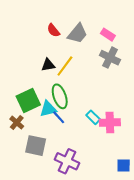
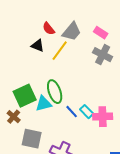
black triangle: (48, 65) -> (38, 46), moved, turned 32
yellow line: (65, 66) -> (60, 51), moved
blue line: (59, 117) -> (72, 112), moved

